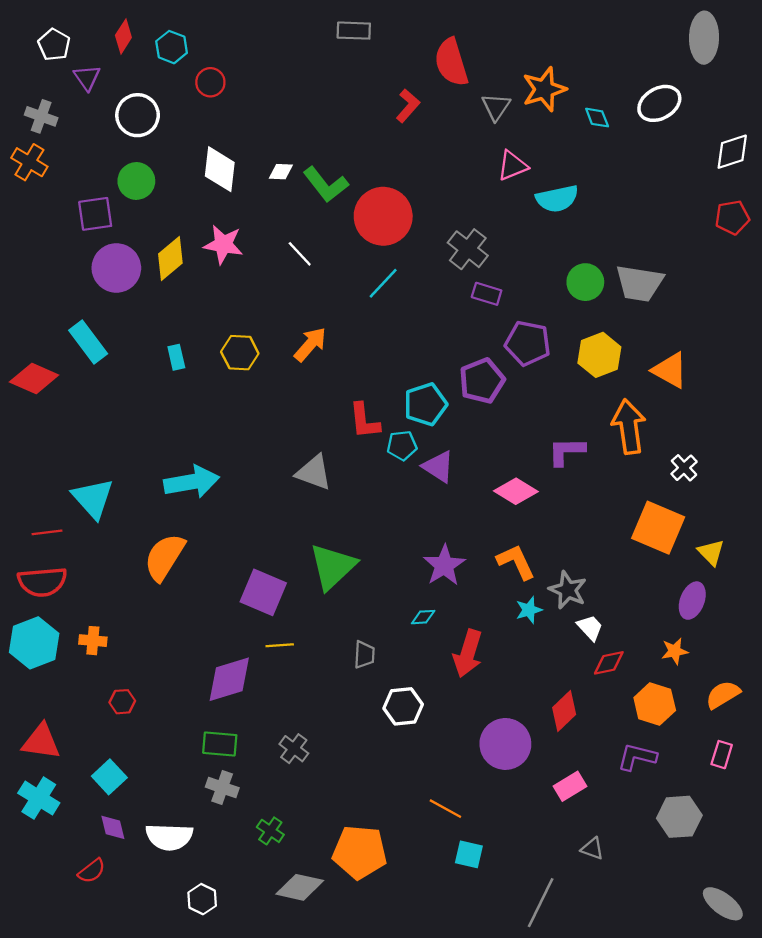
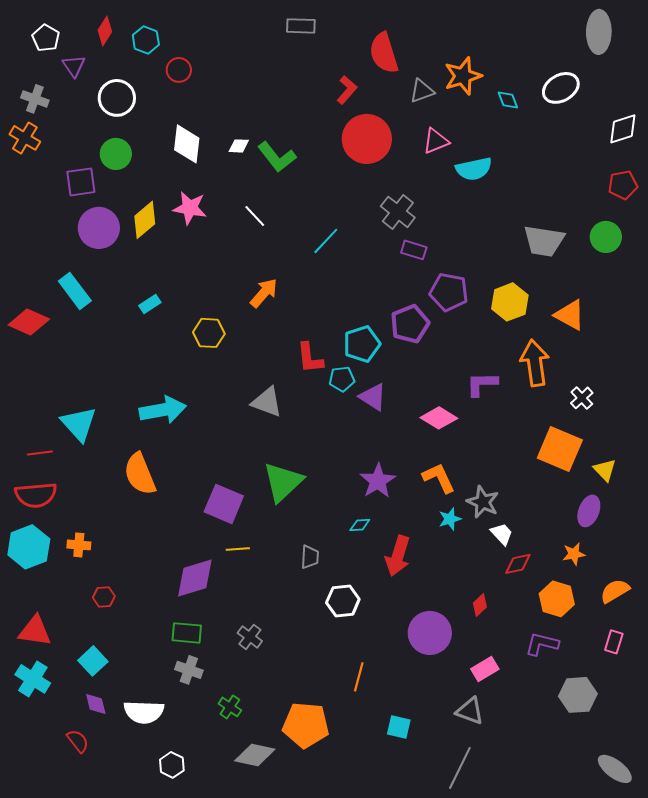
gray triangle: (496, 107) -> (422, 91), turned 36
red circle: (383, 216) -> (367, 139), moved
green circle: (585, 282) -> (606, 237), moved
yellow hexagon: (240, 353) -> (209, 333), moved
cyan rectangle: (176, 357) -> (150, 304), turned 70
orange semicircle: (165, 557) -> (140, 474), turned -54
red diamond: (564, 711) -> (480, 605), size x0.7
orange line: (445, 809) -> (359, 677), moved, turned 76
gray triangle: (592, 849) -> (470, 711), moved, size x1.4
red semicircle: (92, 871) -> (78, 741), turned -90

